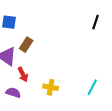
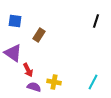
brown rectangle: (26, 45) -> (39, 35), moved
purple semicircle: (13, 93) -> (34, 87), moved

